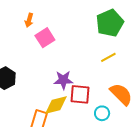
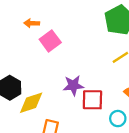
orange arrow: (29, 20) -> (32, 23), turned 80
yellow diamond: (56, 105) -> (31, 103), moved

